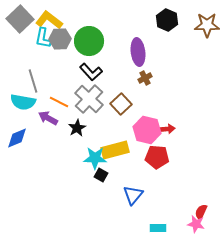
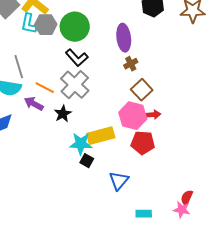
brown square: (121, 104) -> (142, 90), moved

